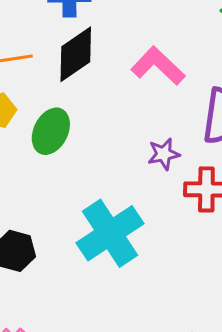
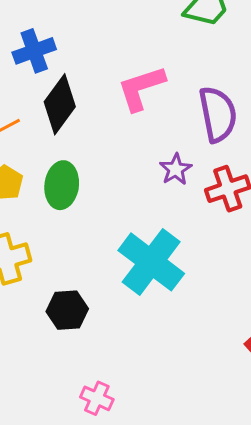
pink L-shape: (158, 66) -> (141, 88), turned -42

